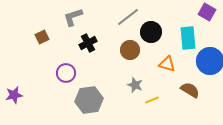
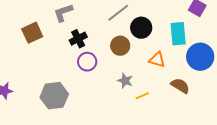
brown square: (42, 37) -> (32, 33), size x1.5
purple circle: (66, 73) -> (87, 62), moved
gray hexagon: (89, 100) -> (54, 96), moved

